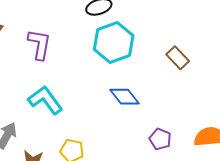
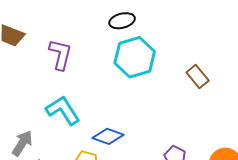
blue diamond: (124, 97) -> (108, 136), moved, turned -36

